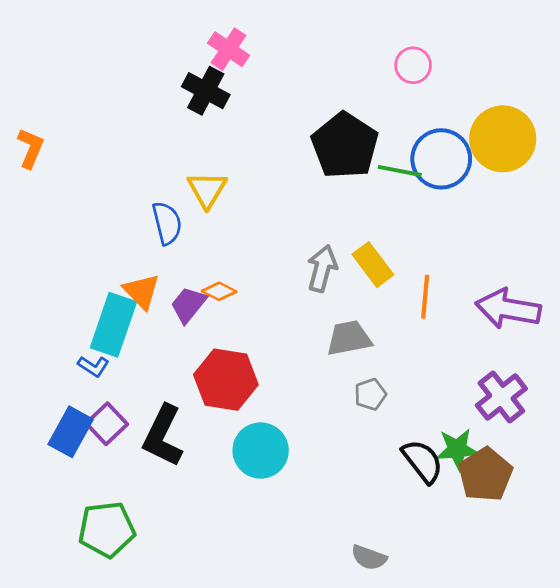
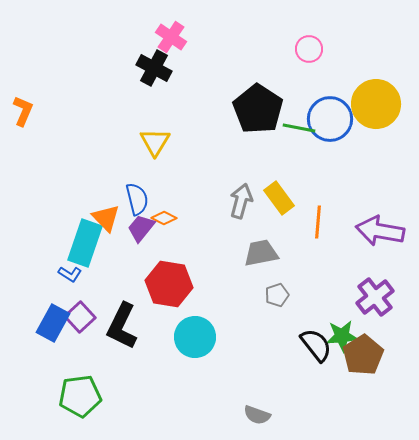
blue semicircle: (167, 223) -> (137, 199), moved
gray semicircle: (369, 558) -> (257, 415), moved

